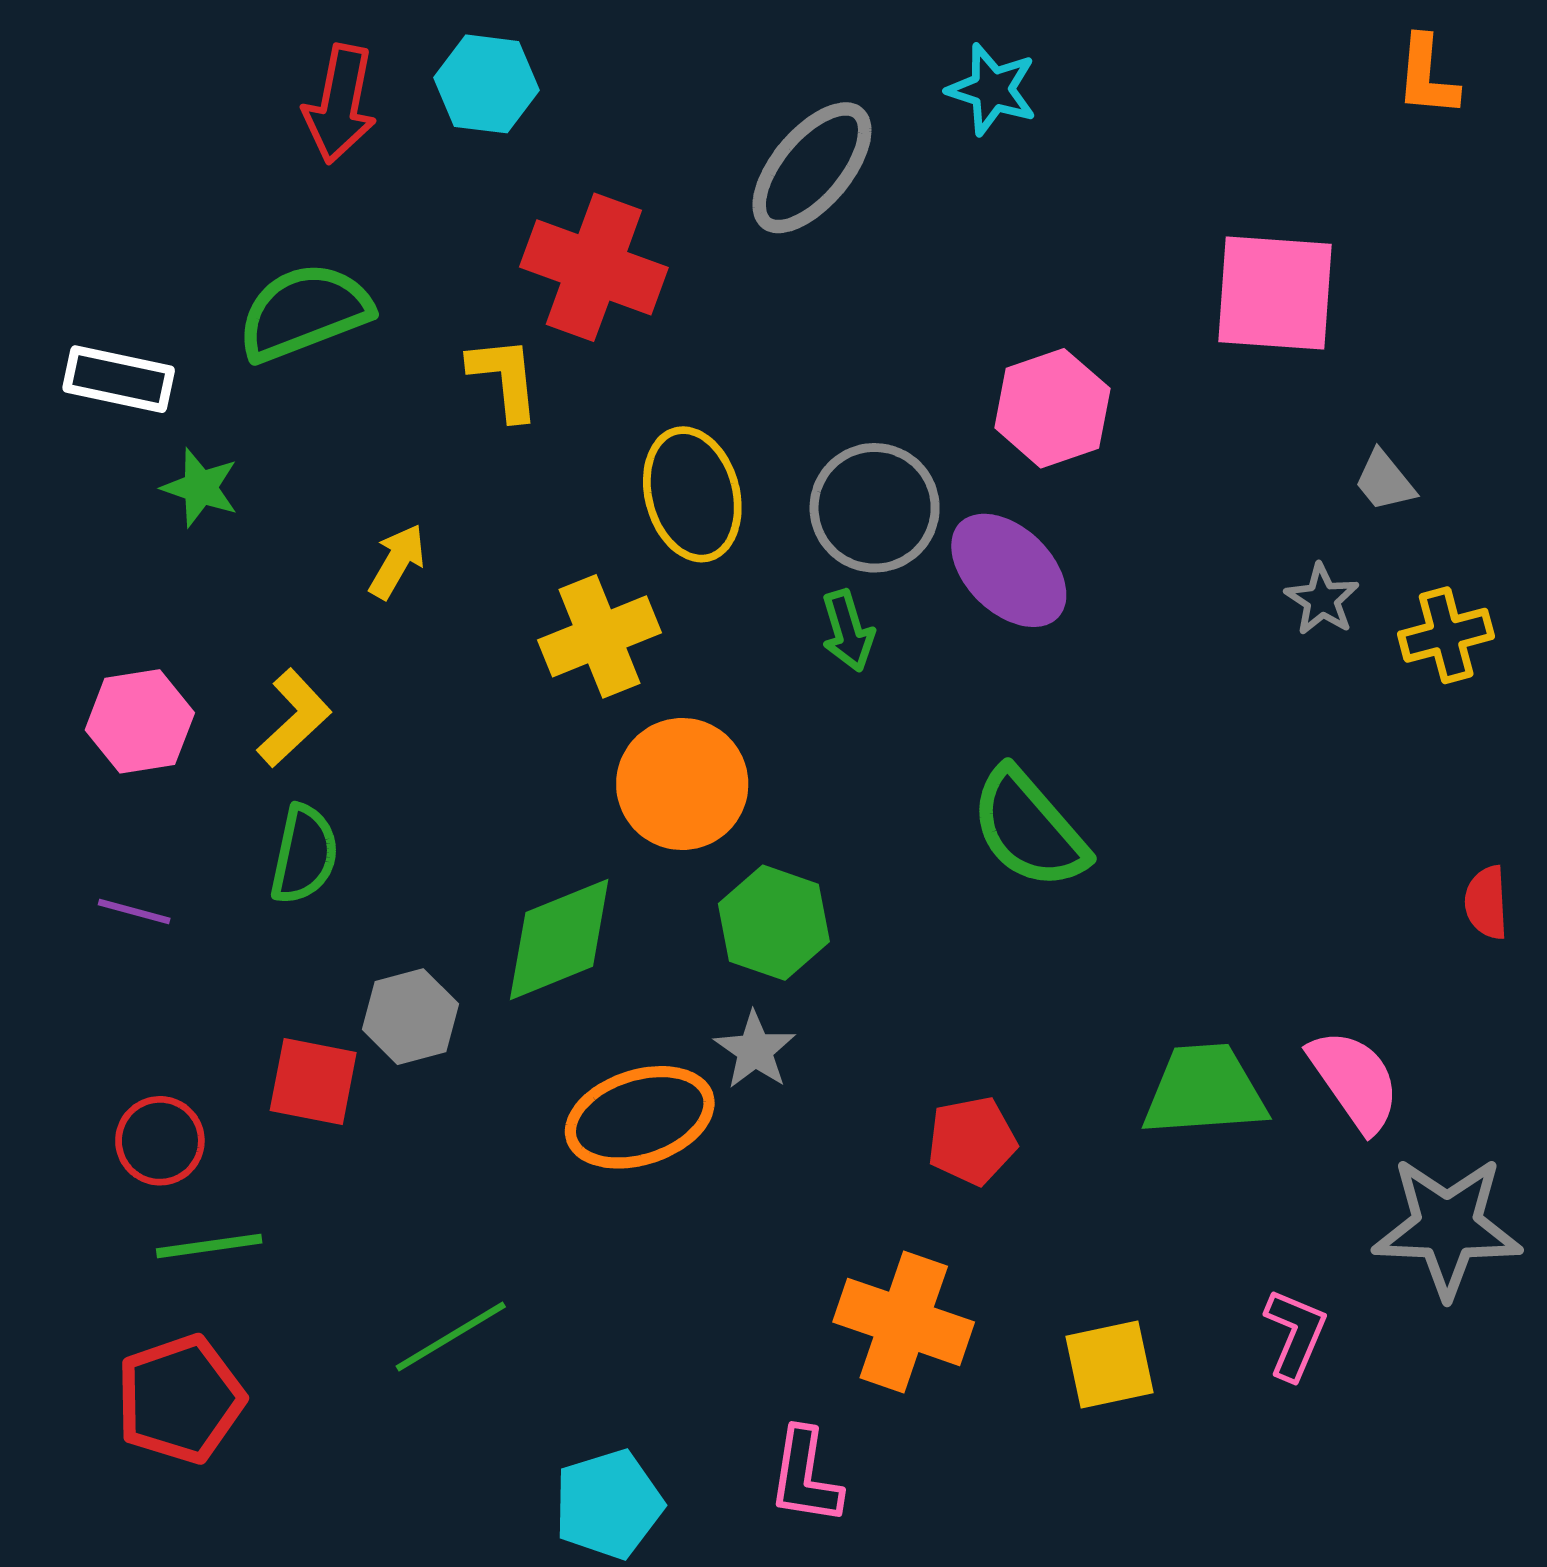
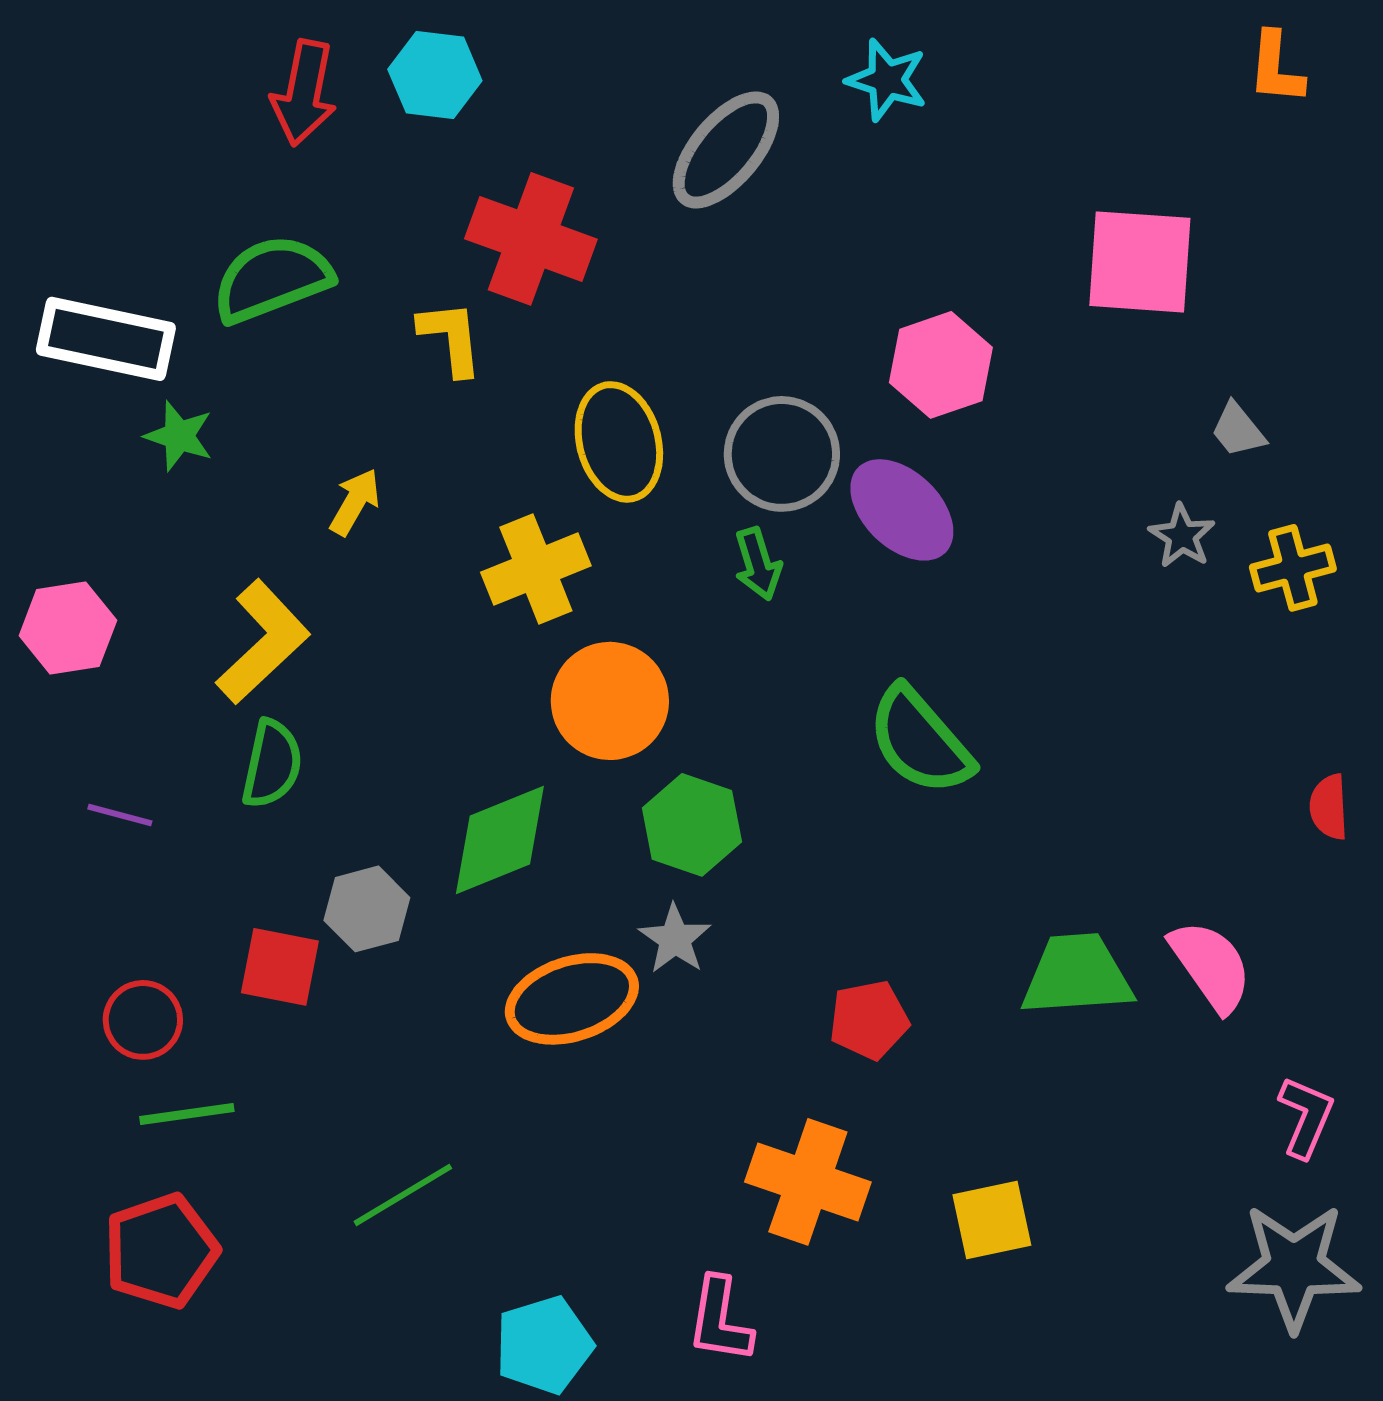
white rectangle: (119, 379) -> (106, 339), size x1.4
yellow L-shape: (294, 718) -> (263, 642), size x1.4
pink hexagon: (140, 721) -> (68, 628), moved
gray star: (1447, 1227) -> (1294, 1267), moved
pink L-shape: (1295, 1334) -> (1306, 1117), moved

